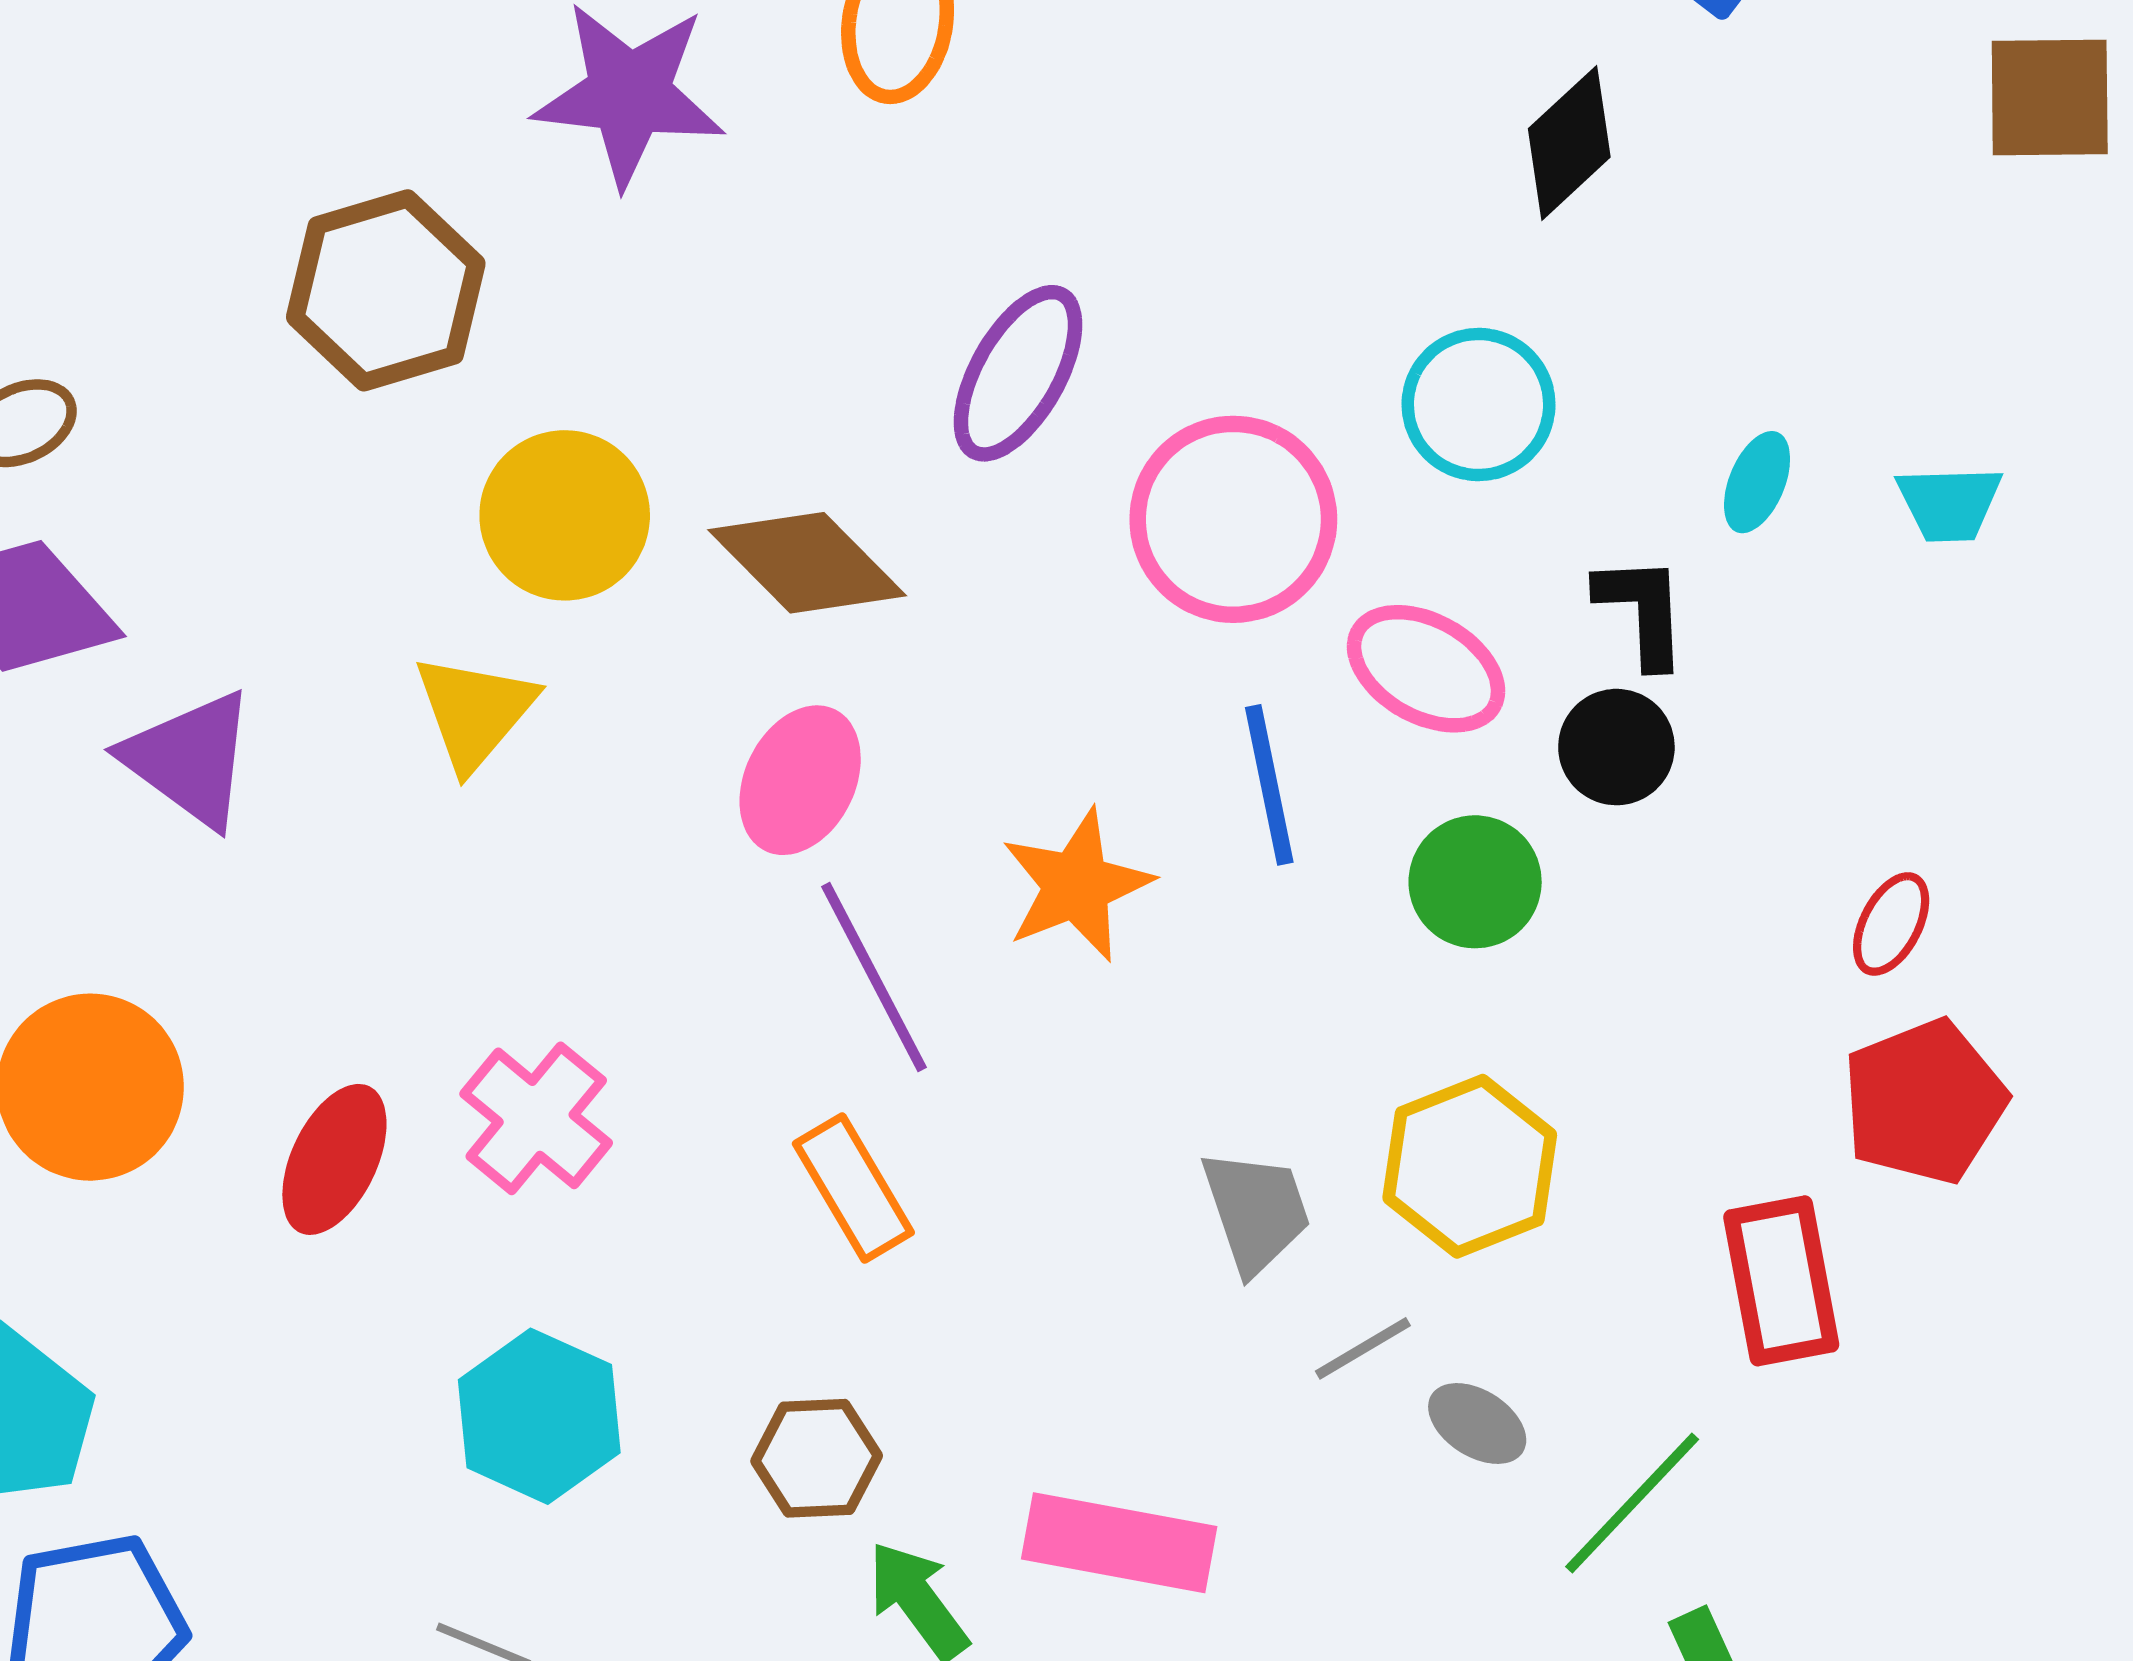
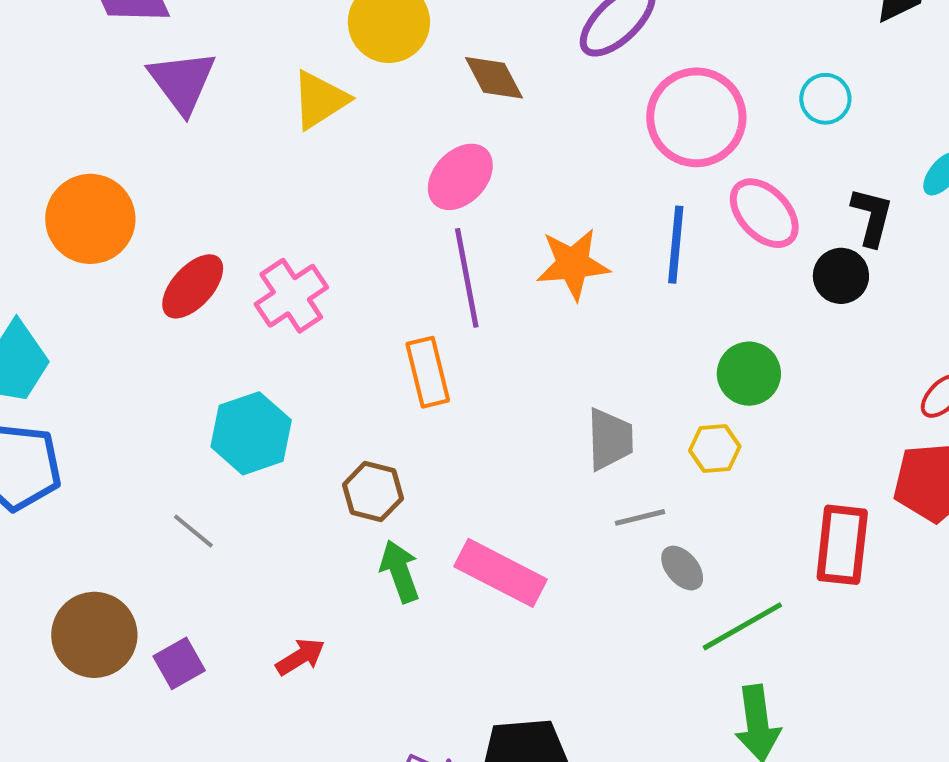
cyan circle: (1479, 404) -> (825, 99), size x0.7
brown diamond: (807, 563) -> (494, 78), size x0.7
green circle: (1475, 882) -> (749, 374), moved
yellow hexagon: (1470, 1166) -> (715, 448), size x0.6

